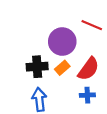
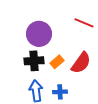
purple circle: (62, 42) -> (39, 34), moved
blue cross: (87, 95) -> (60, 92), moved

